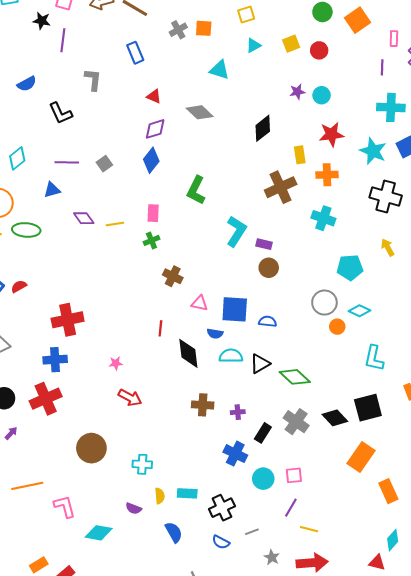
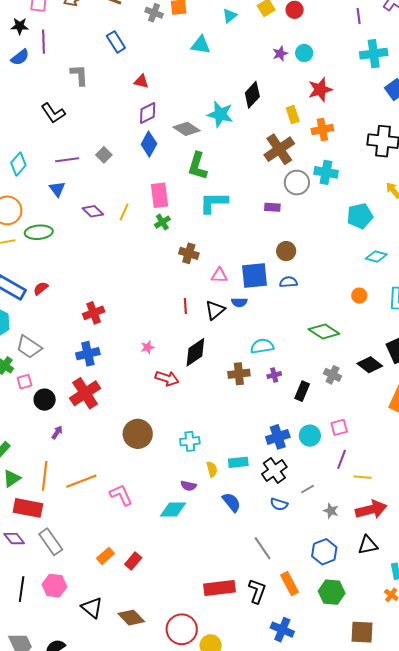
gray cross: (178, 30) -> (154, 13), turned -30
blue semicircle: (27, 84) -> (20, 57), moved
gray diamond: (200, 112) -> (187, 129), moved
cyan star: (373, 151) -> (220, 114), moved
blue triangle: (52, 190) -> (57, 189), turned -42
pink rectangle: (153, 213) -> (159, 195), size x1.4
yellow line: (115, 224) -> (124, 212), turned -48
cyan L-shape: (236, 231) -> (214, 202), moved, turned -112
brown circle: (269, 268) -> (286, 251), moved
gray circle: (324, 303) -> (297, 183), moved
red cross: (68, 320) -> (94, 313), size x0.7
orange circle: (337, 327) -> (359, 296), moved
black diamond: (188, 353) -> (195, 352), moved, turned 72
cyan semicircle: (231, 356) -> (262, 346), moved
black triangle: (260, 364) -> (215, 310), moved
gray cross: (296, 422) -> (333, 375), size x0.7
blue cross: (235, 454) -> (278, 437), moved, turned -35
cyan diamond: (99, 533) -> (173, 510), moved

